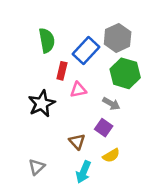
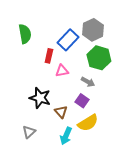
green semicircle: (47, 40) -> (25, 34), moved
black star: (42, 104) -> (40, 98), moved, turned -30
yellow semicircle: (111, 155) -> (88, 123), size x1.5

